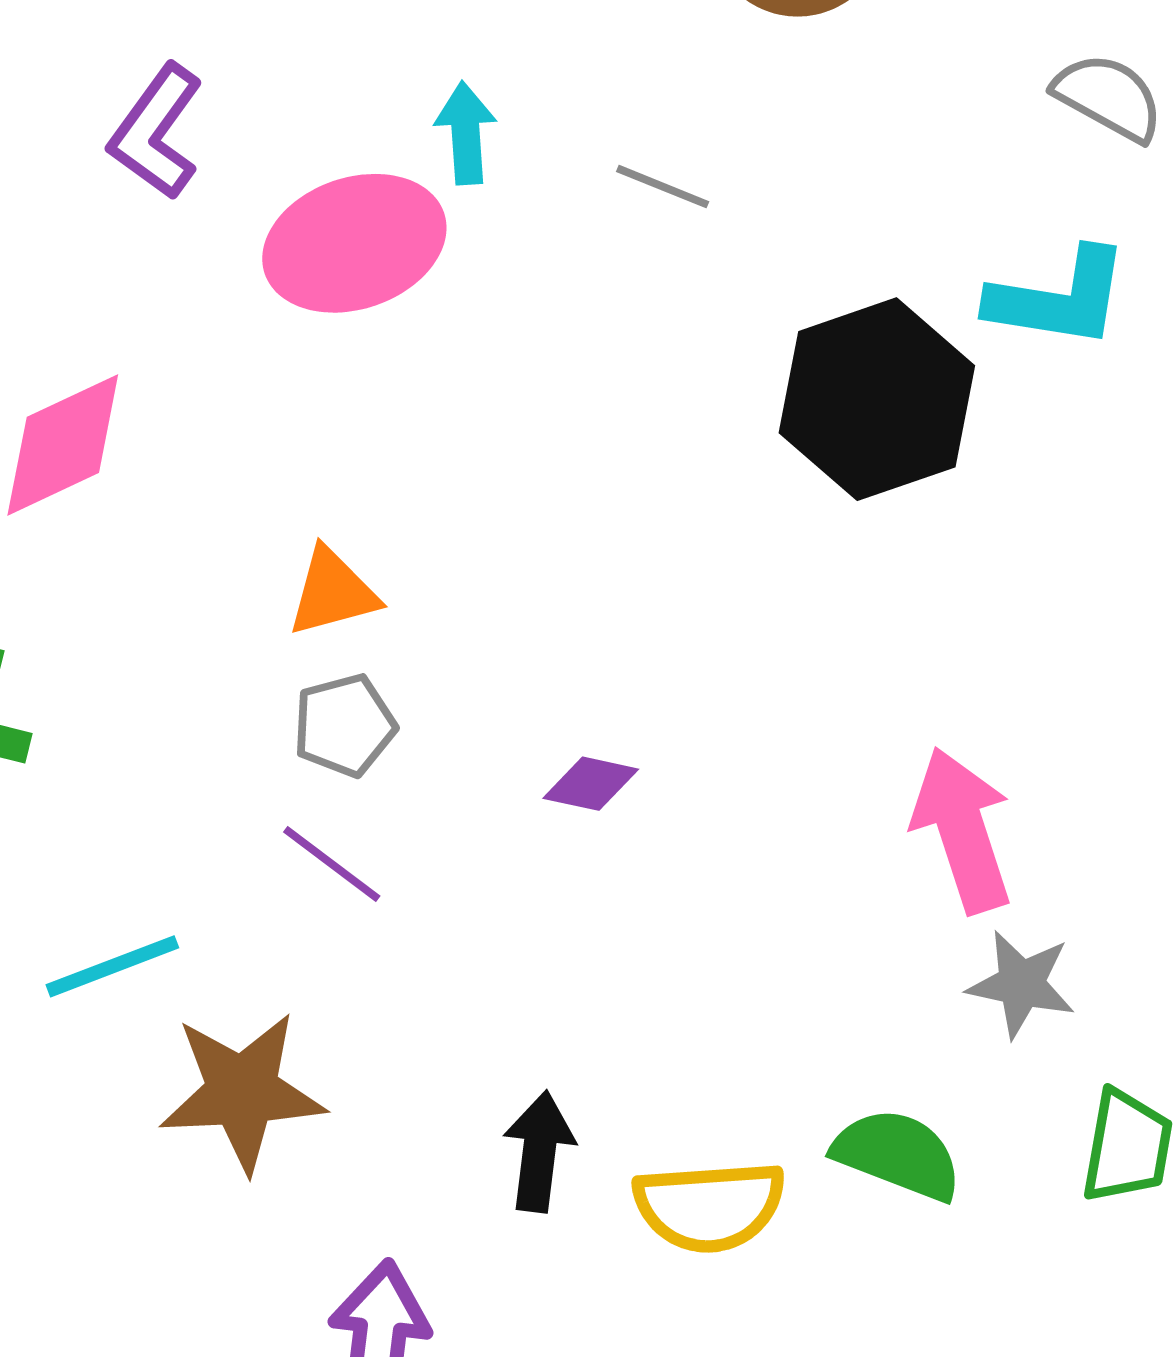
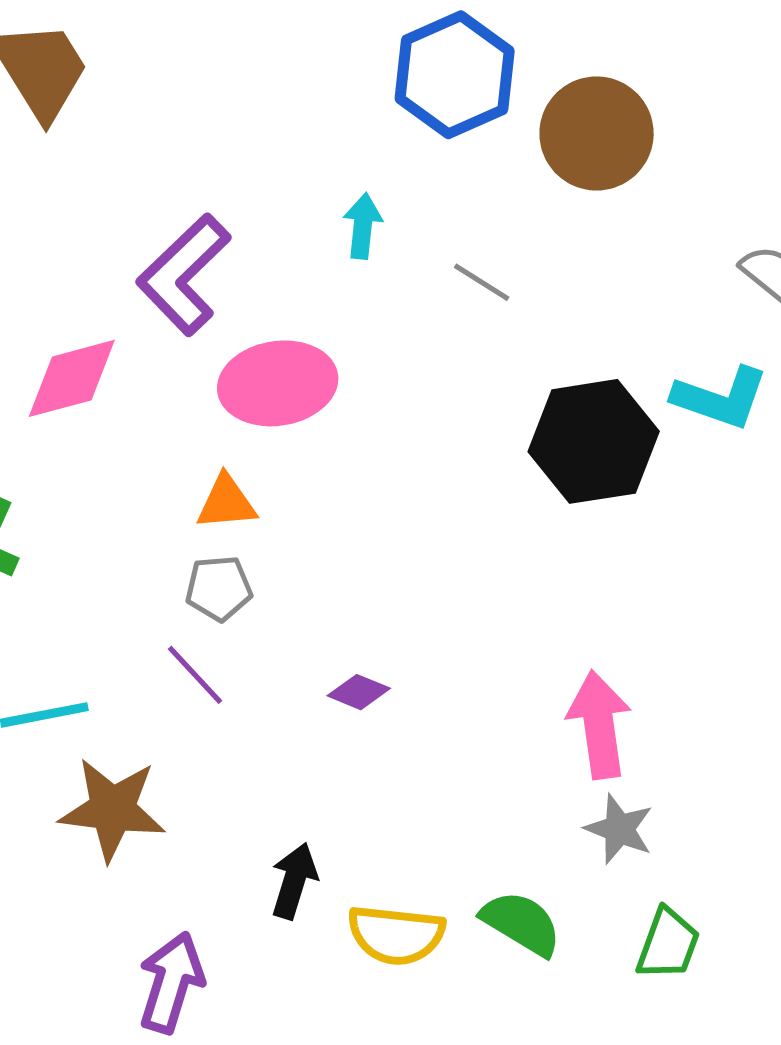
purple L-shape: (156, 132) -> (184, 275), moved, size x1.4
pink ellipse: (354, 243) -> (278, 383), moved
purple diamond: (591, 784) -> (359, 692), moved

